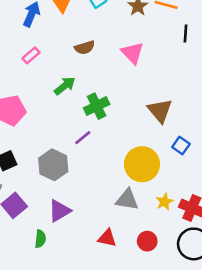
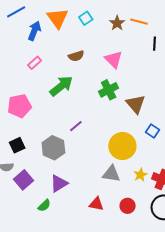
green arrow: (65, 86) -> (61, 86), size x1.4
green cross: (97, 106) -> (109, 90), moved
green semicircle: (40, 239) -> (44, 205), turned 40

